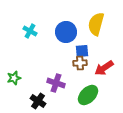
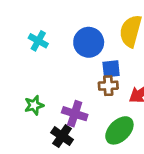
green star: (14, 78) -> (34, 105), moved
black cross: (38, 101) -> (62, 136), moved

